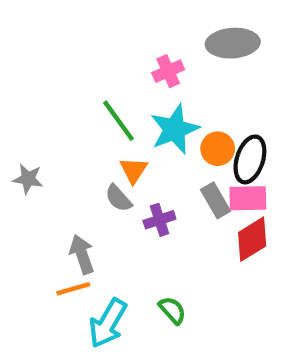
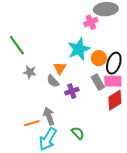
pink cross: (168, 71) -> (91, 22), moved
green line: (119, 121) -> (17, 45), moved
gray star: (28, 179) -> (30, 72), moved
gray arrow: (82, 254) -> (49, 116), moved

